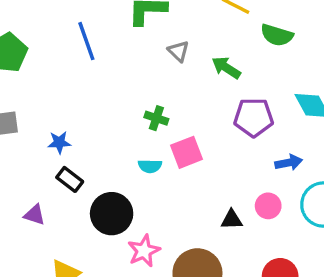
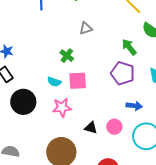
gray triangle: (178, 51) -> (86, 28), moved, turned 40
green arrow: (226, 68) -> (129, 47), moved
pink star: (144, 251) -> (62, 107), moved

